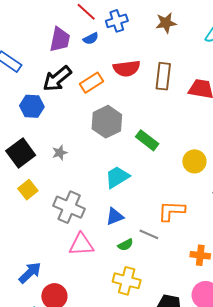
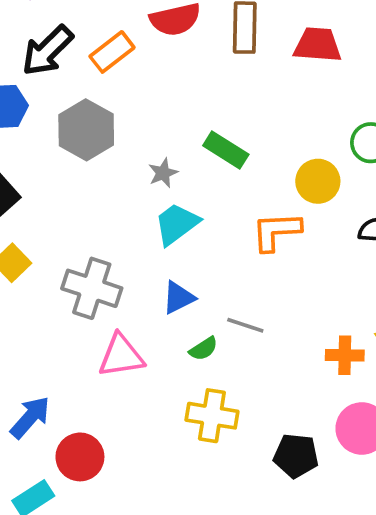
gray hexagon: (107, 122) -> (86, 130), moved
gray star: (60, 153) -> (163, 173), moved
orange L-shape: (171, 211) -> (276, 231), moved

